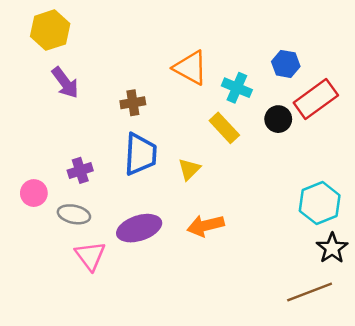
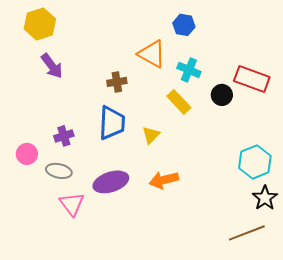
blue hexagon: (286, 64) -> (184, 25), moved
red rectangle: (316, 99) -> (252, 79), turned 56
brown cross: (133, 103) -> (117, 82), moved

